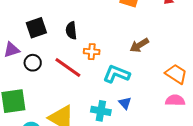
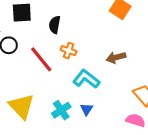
cyan cross: (101, 111) -> (61, 110), turned 30

